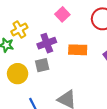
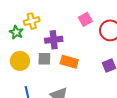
pink square: (62, 14) -> (85, 19), moved
orange rectangle: (78, 50) -> (69, 62), moved

